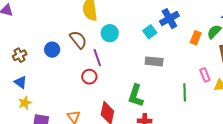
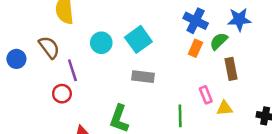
blue cross: (169, 19) -> (196, 21), moved, turned -36
cyan square: (150, 32) -> (138, 39), size x1.5
cyan circle: (110, 33) -> (101, 43), moved

